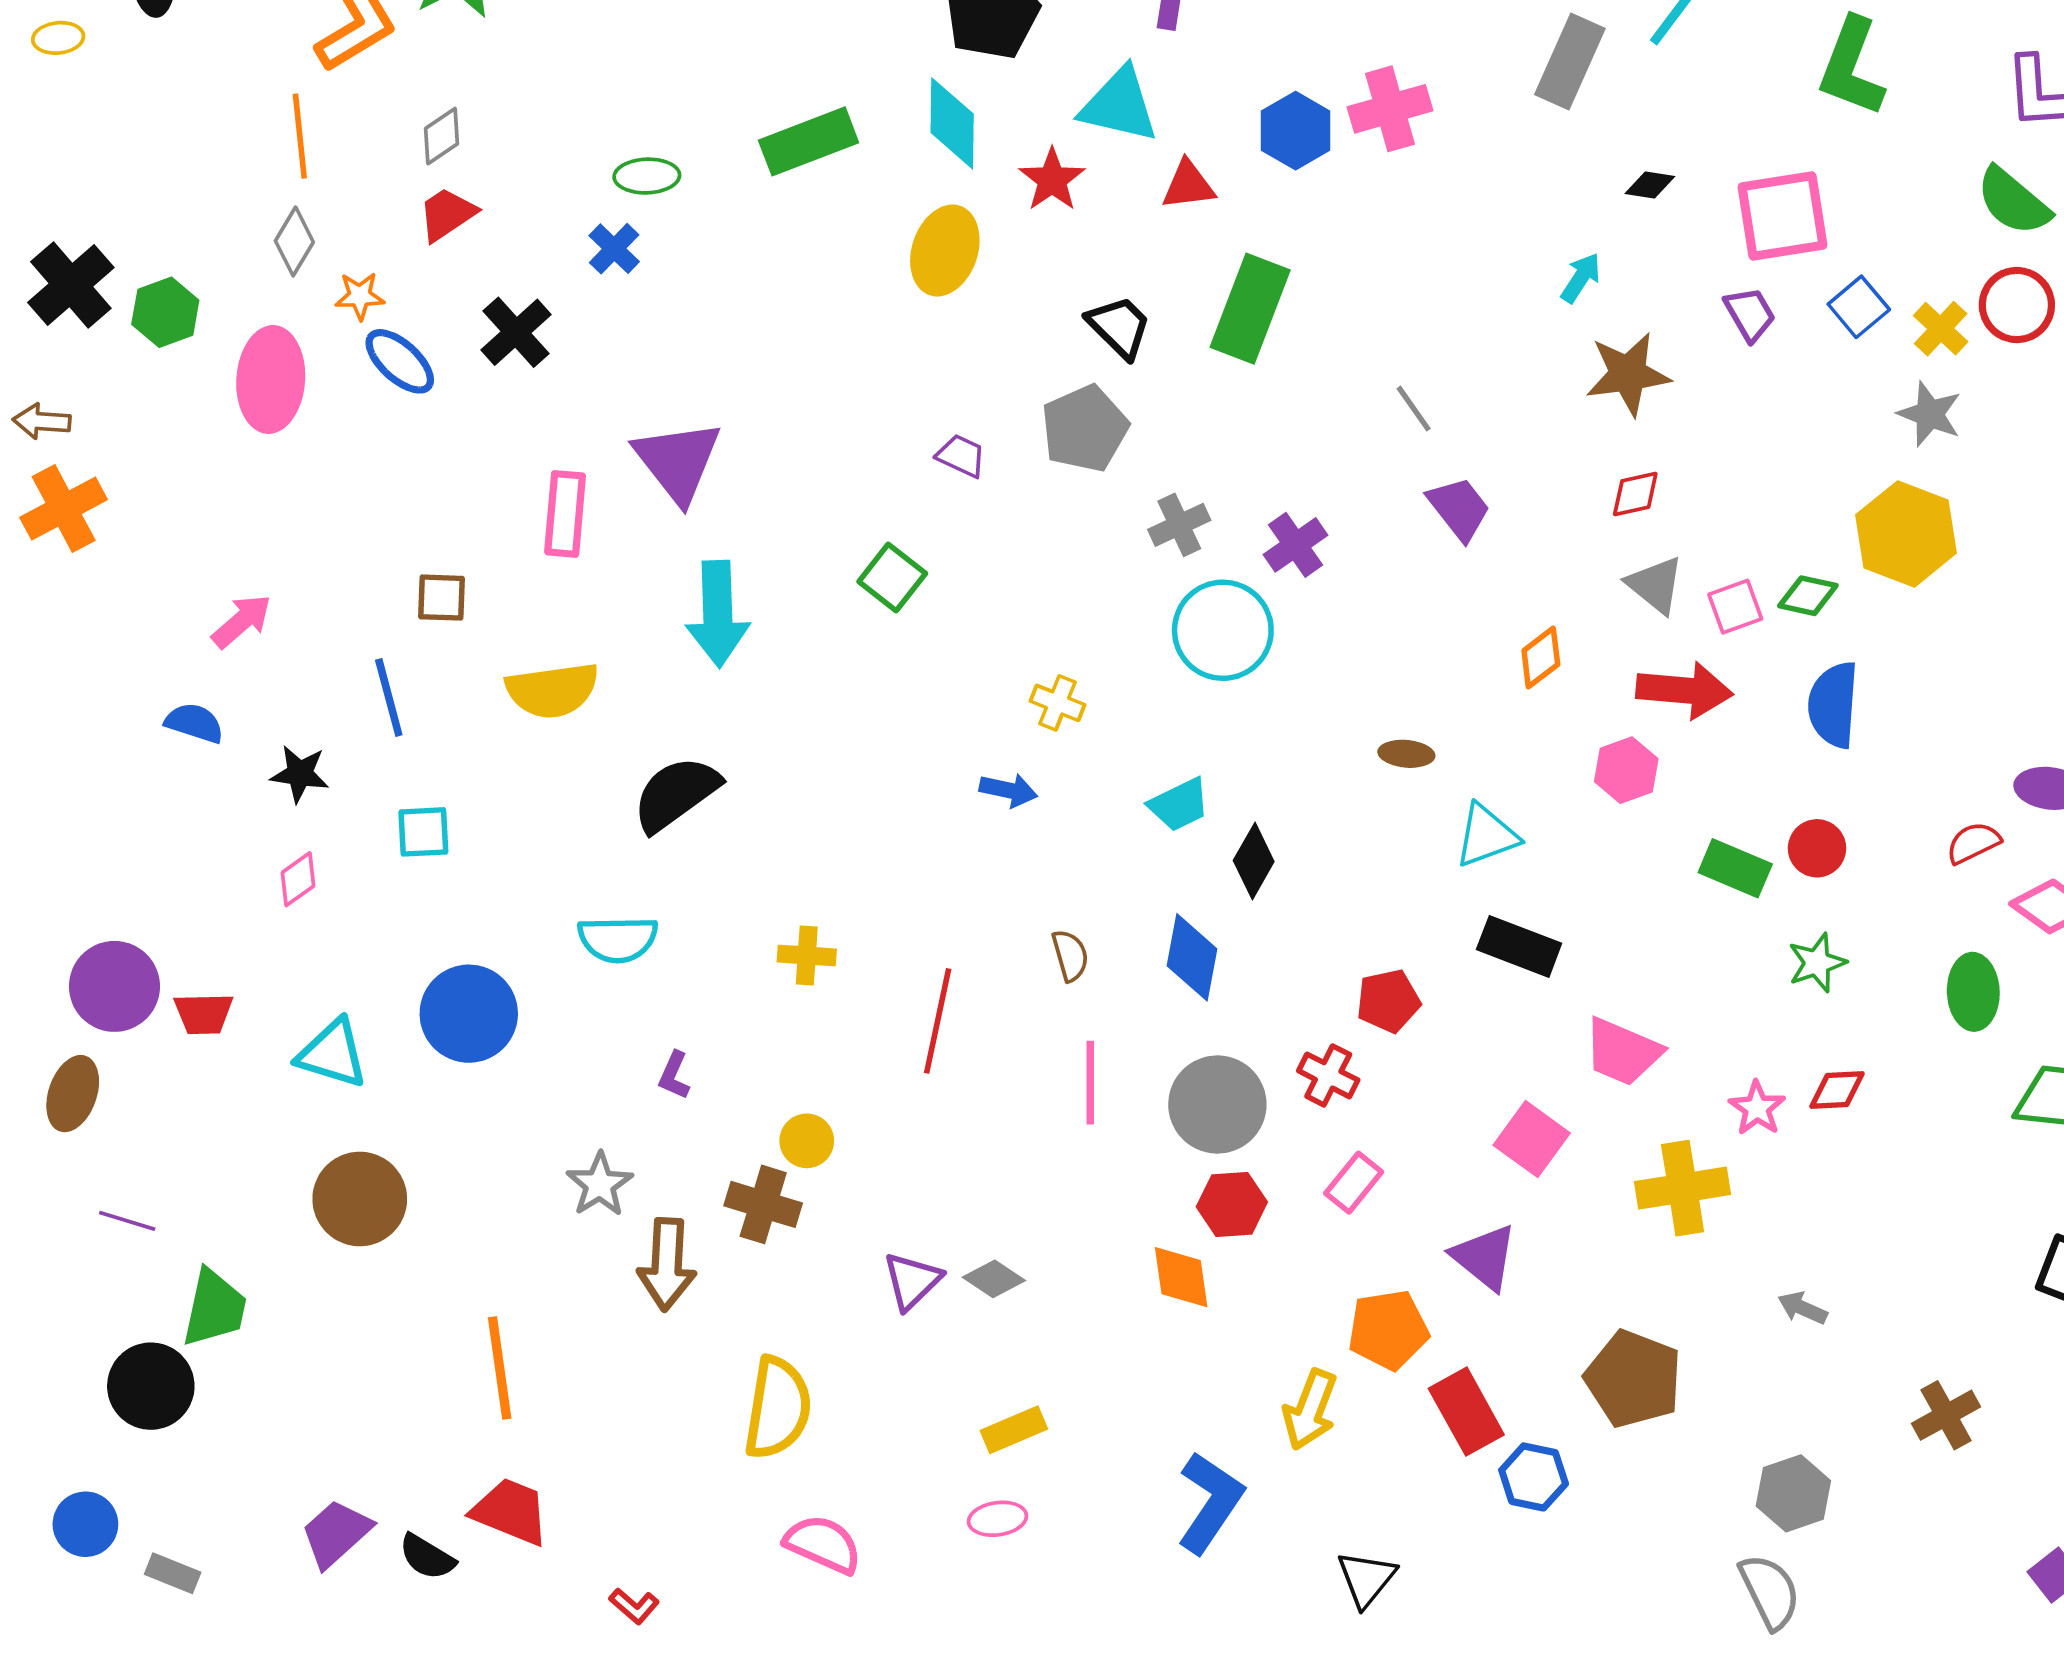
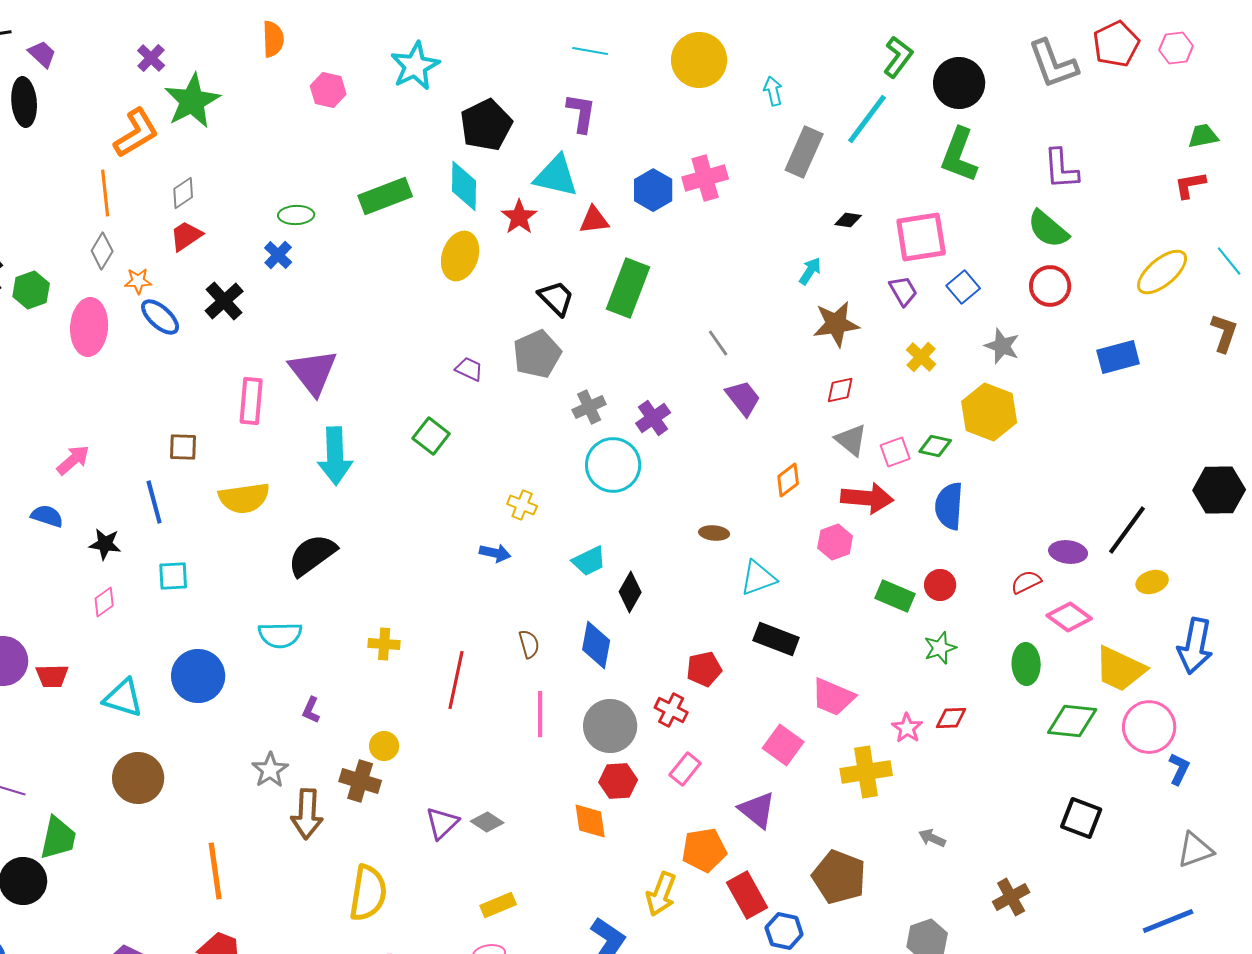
yellow cross: (1941, 329) -> (921, 357), moved

